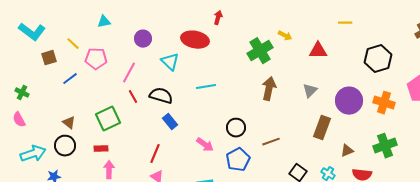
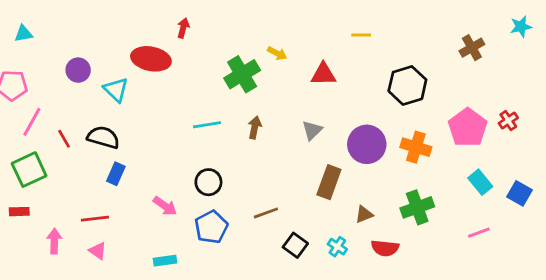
purple circle: (143, 39) -> (78, 70), moved
pink line: (129, 73) -> (32, 122), moved
cyan line: (206, 87) -> (207, 125), moved
brown arrow: (269, 89) -> (255, 128), size x0.7
blue rectangle: (170, 122) -> (116, 174), turned 63
brown line: (271, 142) -> (266, 213), moved
red line: (155, 154) -> (95, 219), turned 60
pink arrow: (109, 170) -> (54, 241), moved

